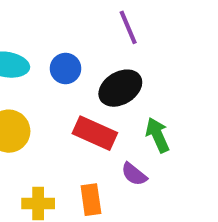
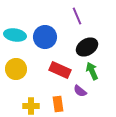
blue circle: (66, 68) -> (45, 37), size x1.5
black ellipse: (120, 88) -> (87, 47), moved

